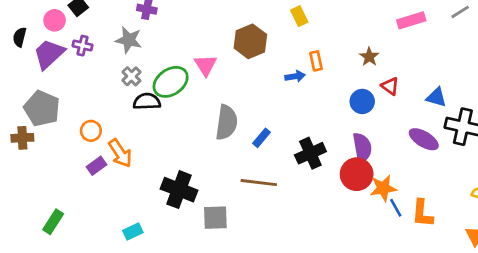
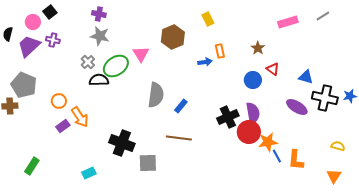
gray star: (129, 40) -> (100, 36), moved
black cross: (310, 153) -> (228, 117), moved

